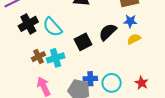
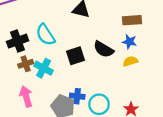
black cross: (28, 24) -> (18, 41), moved
black semicircle: (108, 32) -> (103, 49), turned -114
cyan cross: (56, 58) -> (44, 68), turned 36

